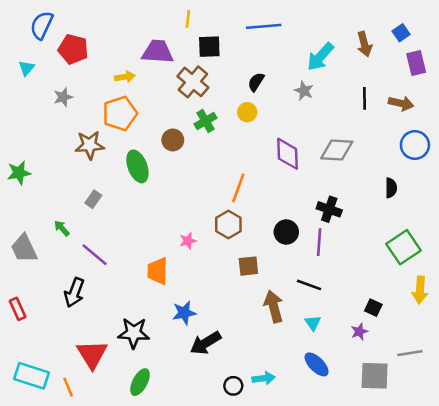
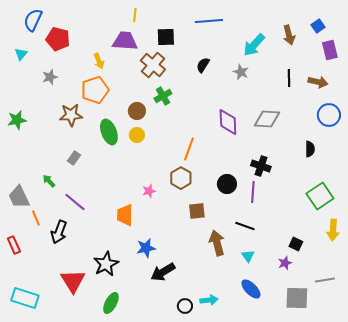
yellow line: (188, 19) -> (135, 15), moved
yellow arrow: (125, 77) -> (99, 61), turned 77
yellow circle: (247, 112) -> (137, 135), moved
green star: (19, 173) -> (17, 120), moved
black star: (134, 333) -> (106, 264), turned -30
orange line: (68, 387) -> (36, 218), moved

